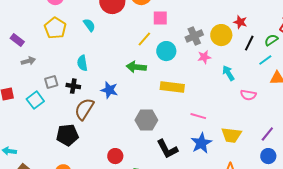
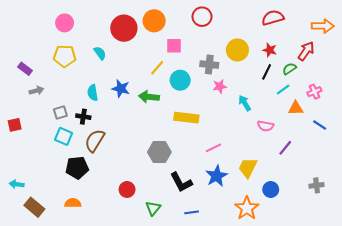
red star: (240, 22) -> (270, 50), moved
yellow pentagon: (55, 28) -> (65, 56), turned -30
yellow circle: (221, 35) -> (237, 50), moved
gray cross: (194, 36) -> (209, 65), turned 30
blue star: (109, 90) -> (121, 89), moved
cyan square: (35, 100) -> (64, 136), moved, turned -30
pink line: (198, 116) -> (213, 148), turned -42
purple line: (267, 134) -> (285, 148), moved
yellow trapezoid: (231, 135) -> (248, 168), turned 110
blue circle: (268, 156) -> (271, 189), moved

